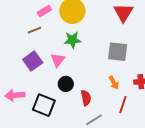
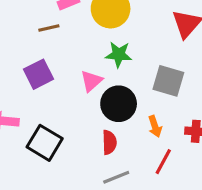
green star: (73, 40) -> (119, 55), moved
pink triangle: (58, 60) -> (91, 81), moved
black circle: (66, 84) -> (119, 104), moved, size x1.5

